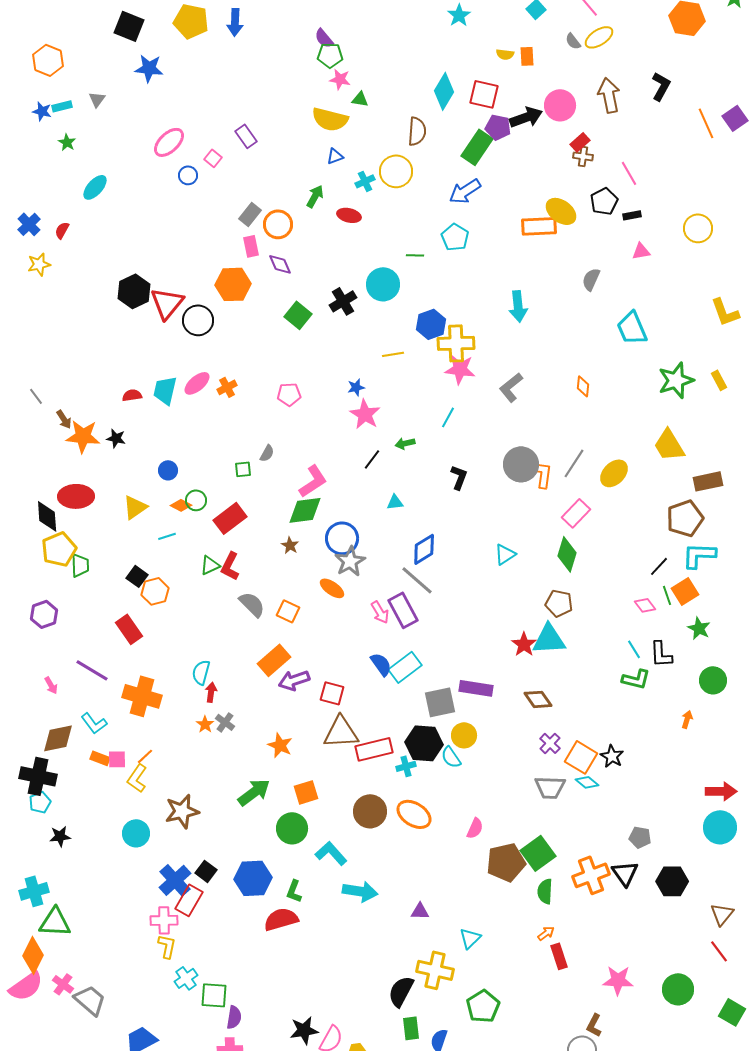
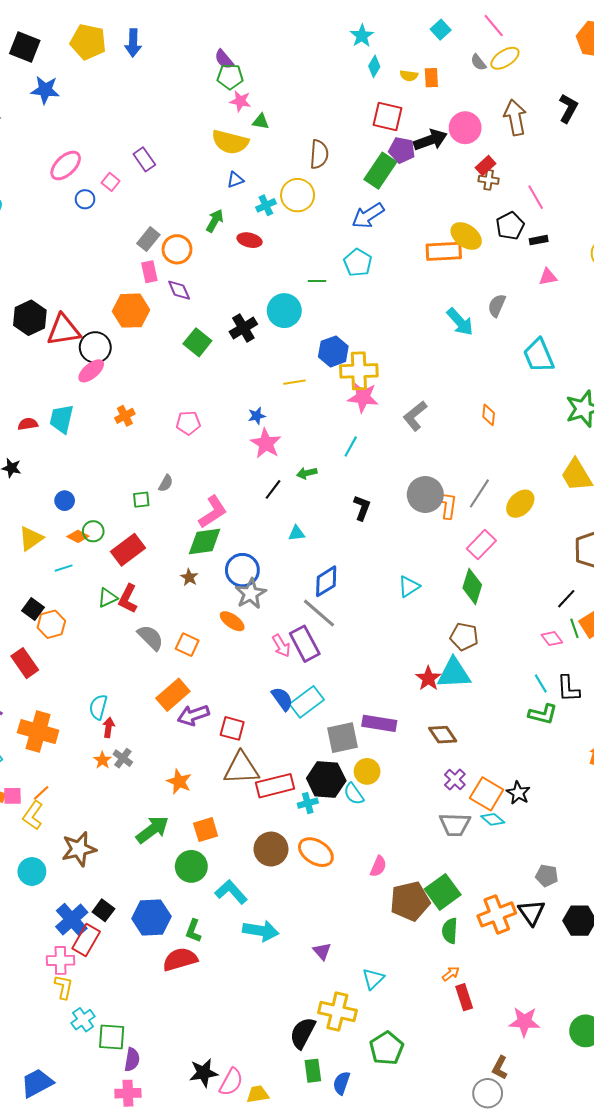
cyan diamond: (444, 91) -> (374, 66), moved, size x0.6
red triangle: (167, 303) -> (64, 330), turned 42
cyan arrow: (518, 306) -> (460, 322), moved, turned -36
pink ellipse: (197, 383) -> (91, 371), moved
purple triangle: (420, 911) -> (322, 951), turned 48

